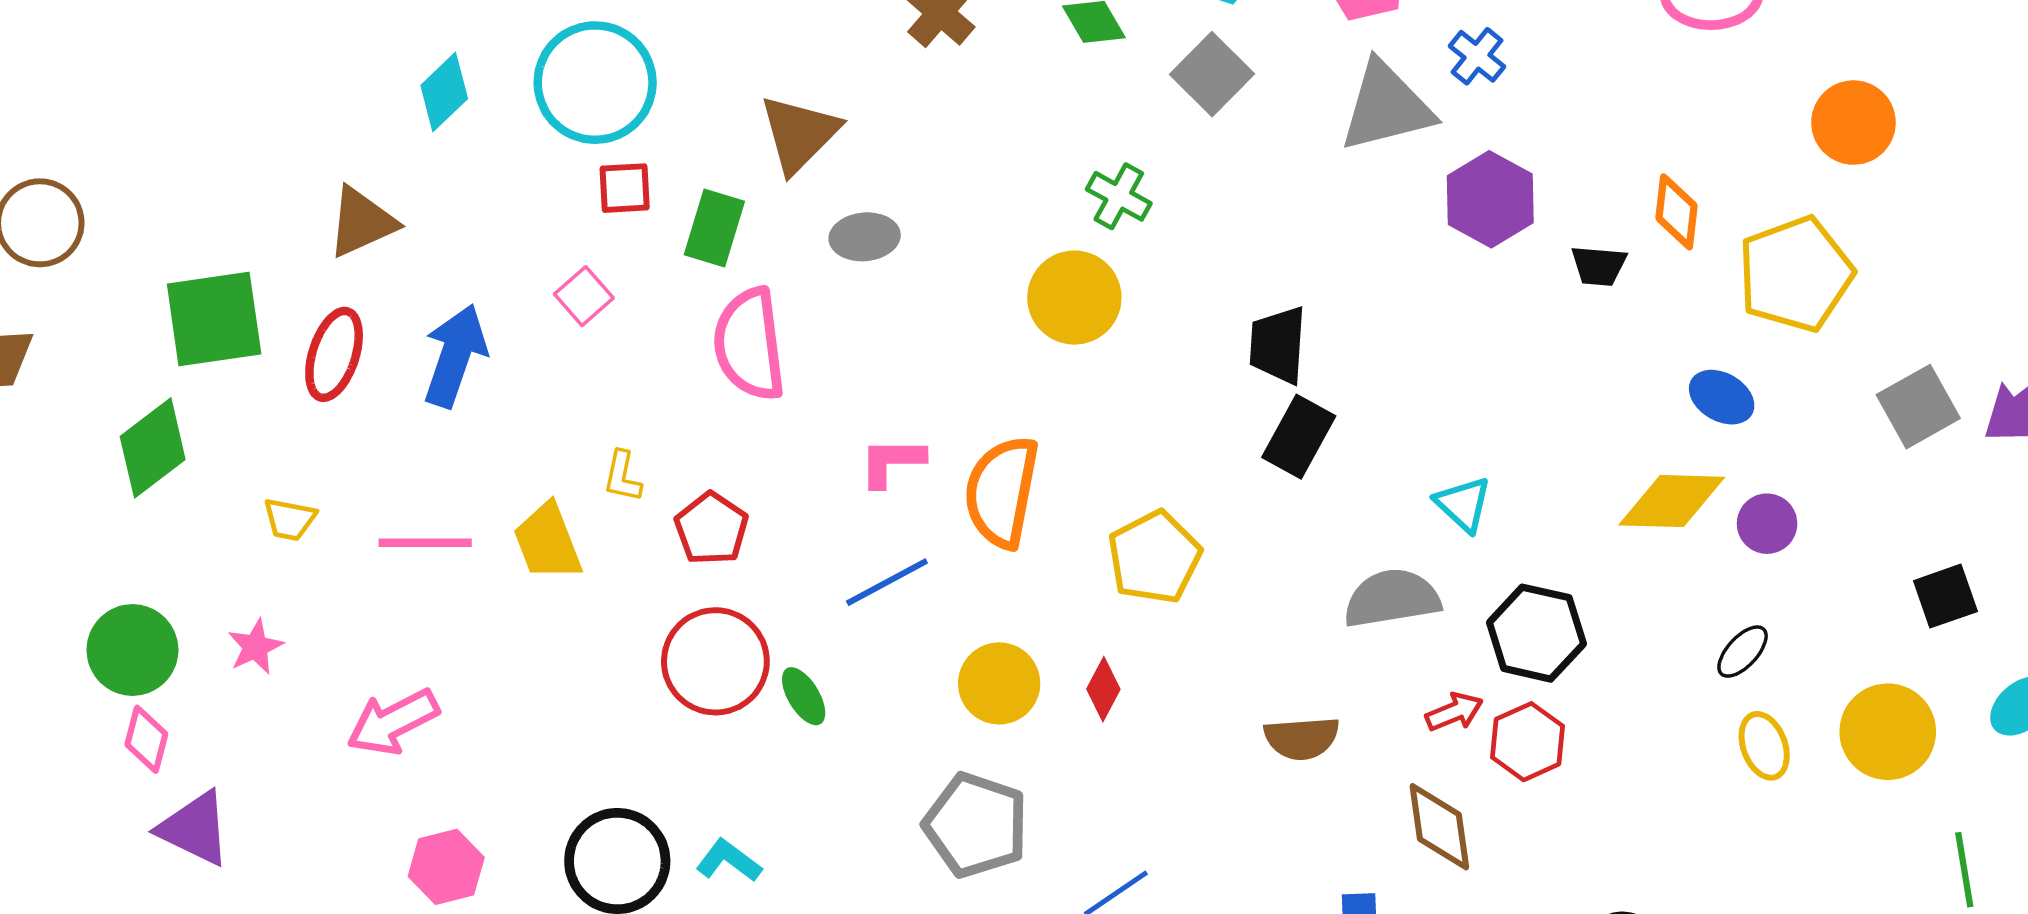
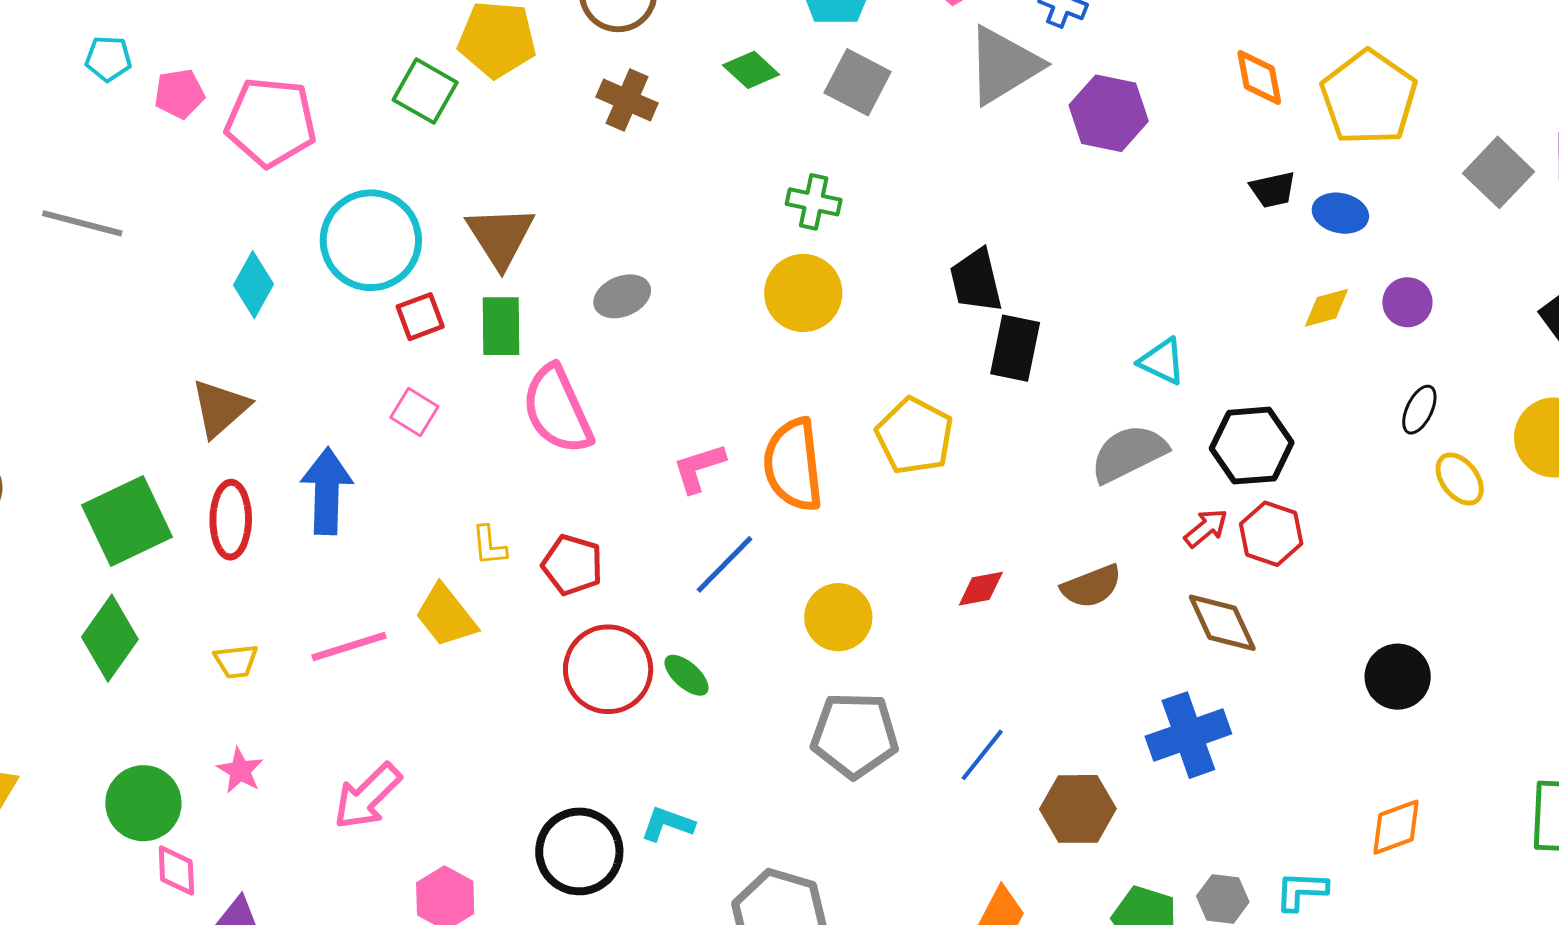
brown triangle: (799, 134) -> (500, 237), moved
black trapezoid: (1599, 266) -> (1273, 190), moved
yellow diamond: (1672, 501) -> (1327, 308), size x0.6
yellow pentagon: (1154, 557) -> (915, 436), moved
red diamond: (1103, 689) -> (981, 589), moved, turned 69

